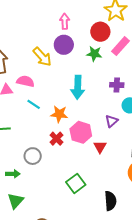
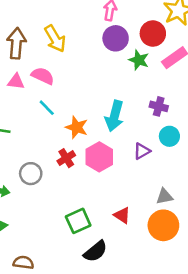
purple circle: (64, 45) -> (116, 38), moved
yellow arrow: (42, 57) -> (55, 39), moved
cyan arrow: (78, 87) -> (114, 116), moved
red triangle: (100, 147) -> (122, 215), moved, turned -40
black semicircle: (110, 201) -> (95, 251), moved, turned 42

